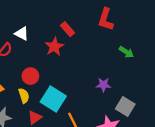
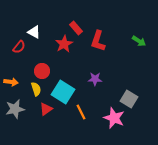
red L-shape: (106, 19) -> (98, 41), moved
green arrow: (126, 52) -> (139, 41), moved
purple star: (103, 85) -> (95, 79), moved

